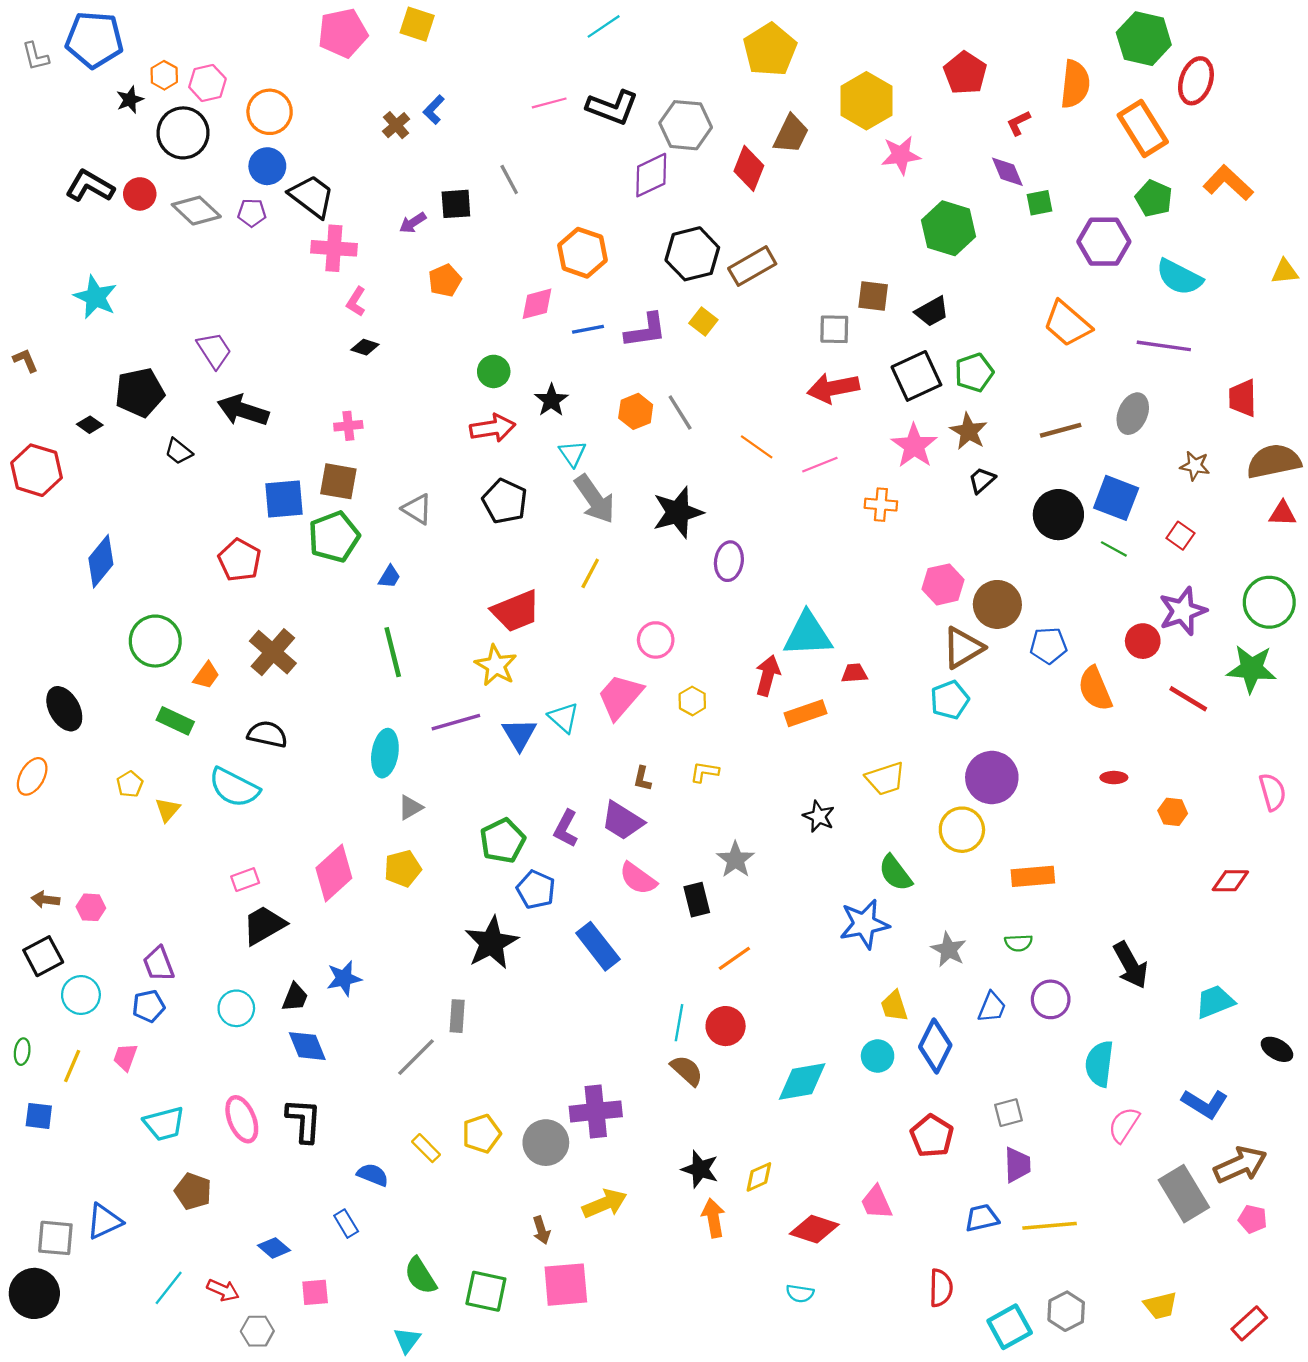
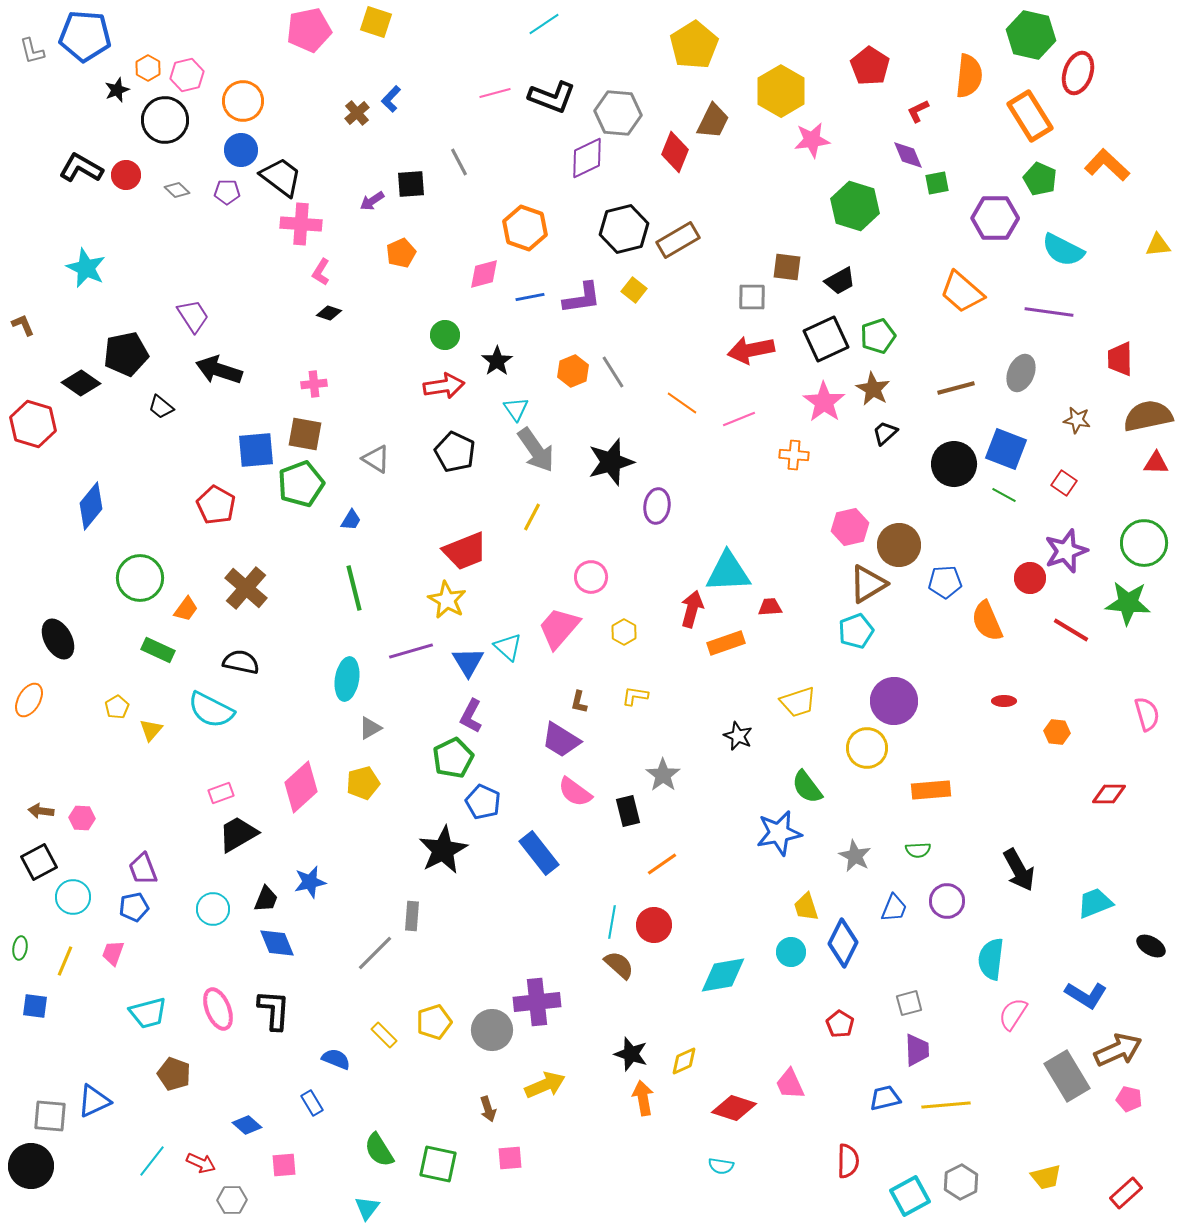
gray diamond: (196, 211) -> (177, 190), size x0.6
black diamond: (90, 425) -> (81, 383), size x1.6
purple L-shape: (566, 829) -> (471, 716), moved
red pentagon: (932, 1136) -> (840, 1024), size x0.7
pink square: (566, 1285) -> (510, 1158), size x0.6

